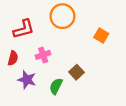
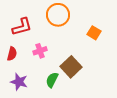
brown square: (76, 72) -> (71, 67), size x1.5
purple star: (27, 80) -> (19, 82), moved

